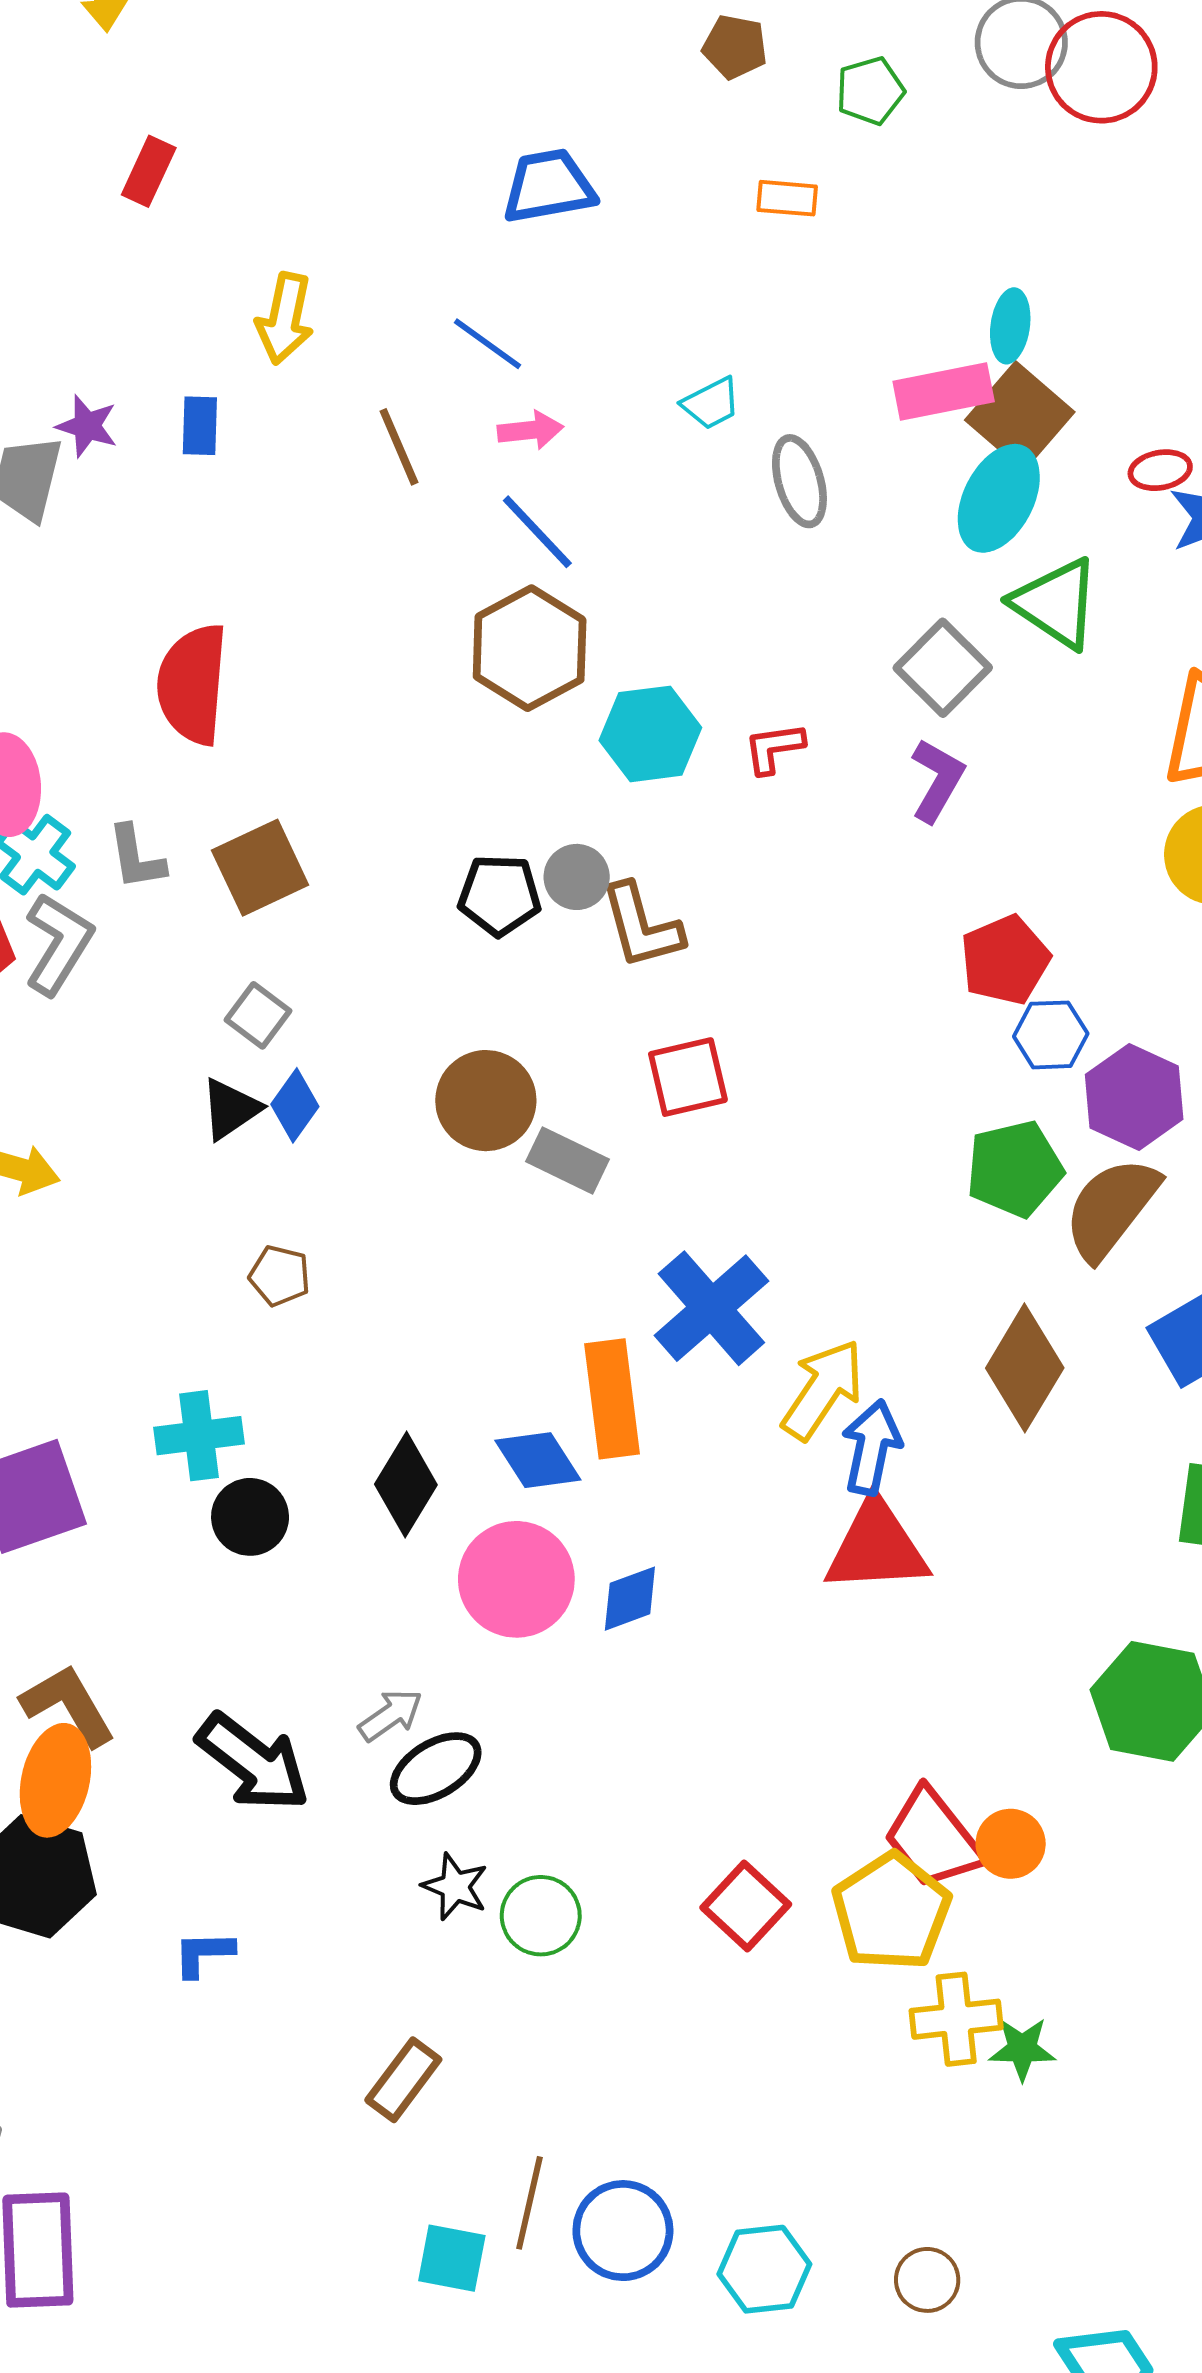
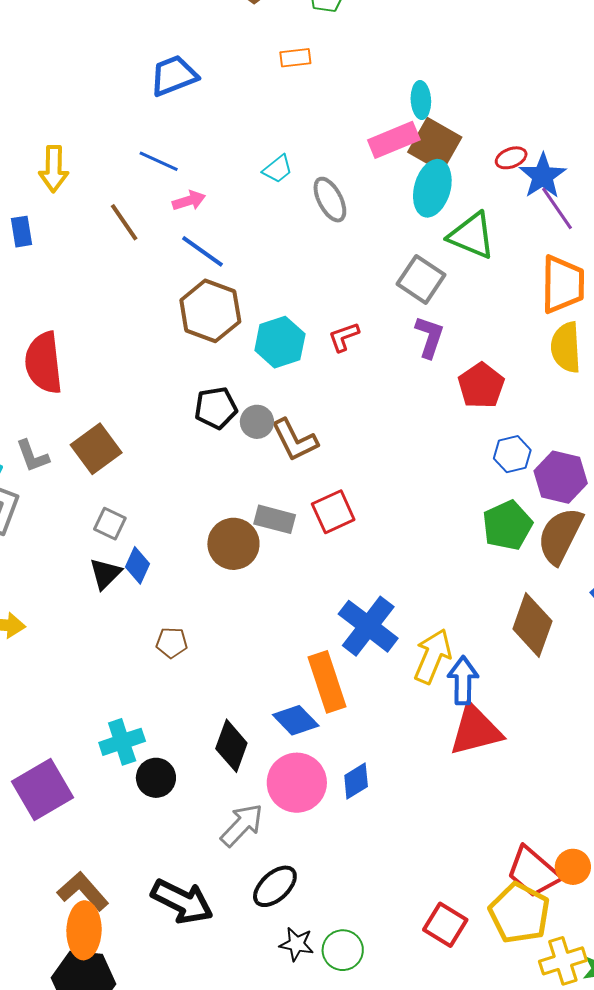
black pentagon: (500, 895) -> (216, 408), moved
red pentagon: (1005, 960) -> (481, 386), moved
gray rectangle: (568, 1160) -> (275, 519), moved
brown pentagon: (280, 1276) -> (172, 643), moved
gray arrow: (391, 1715) -> (242, 825), moved, size x1.4

